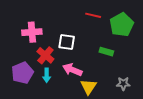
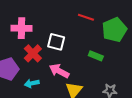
cyan arrow: (47, 75) -> (32, 83), moved, turned 72

